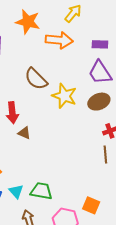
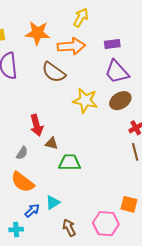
brown semicircle: (36, 79) -> (54, 72), moved
cyan triangle: (16, 191) -> (53, 202), turned 49
green trapezoid: (41, 191) -> (70, 162), moved

